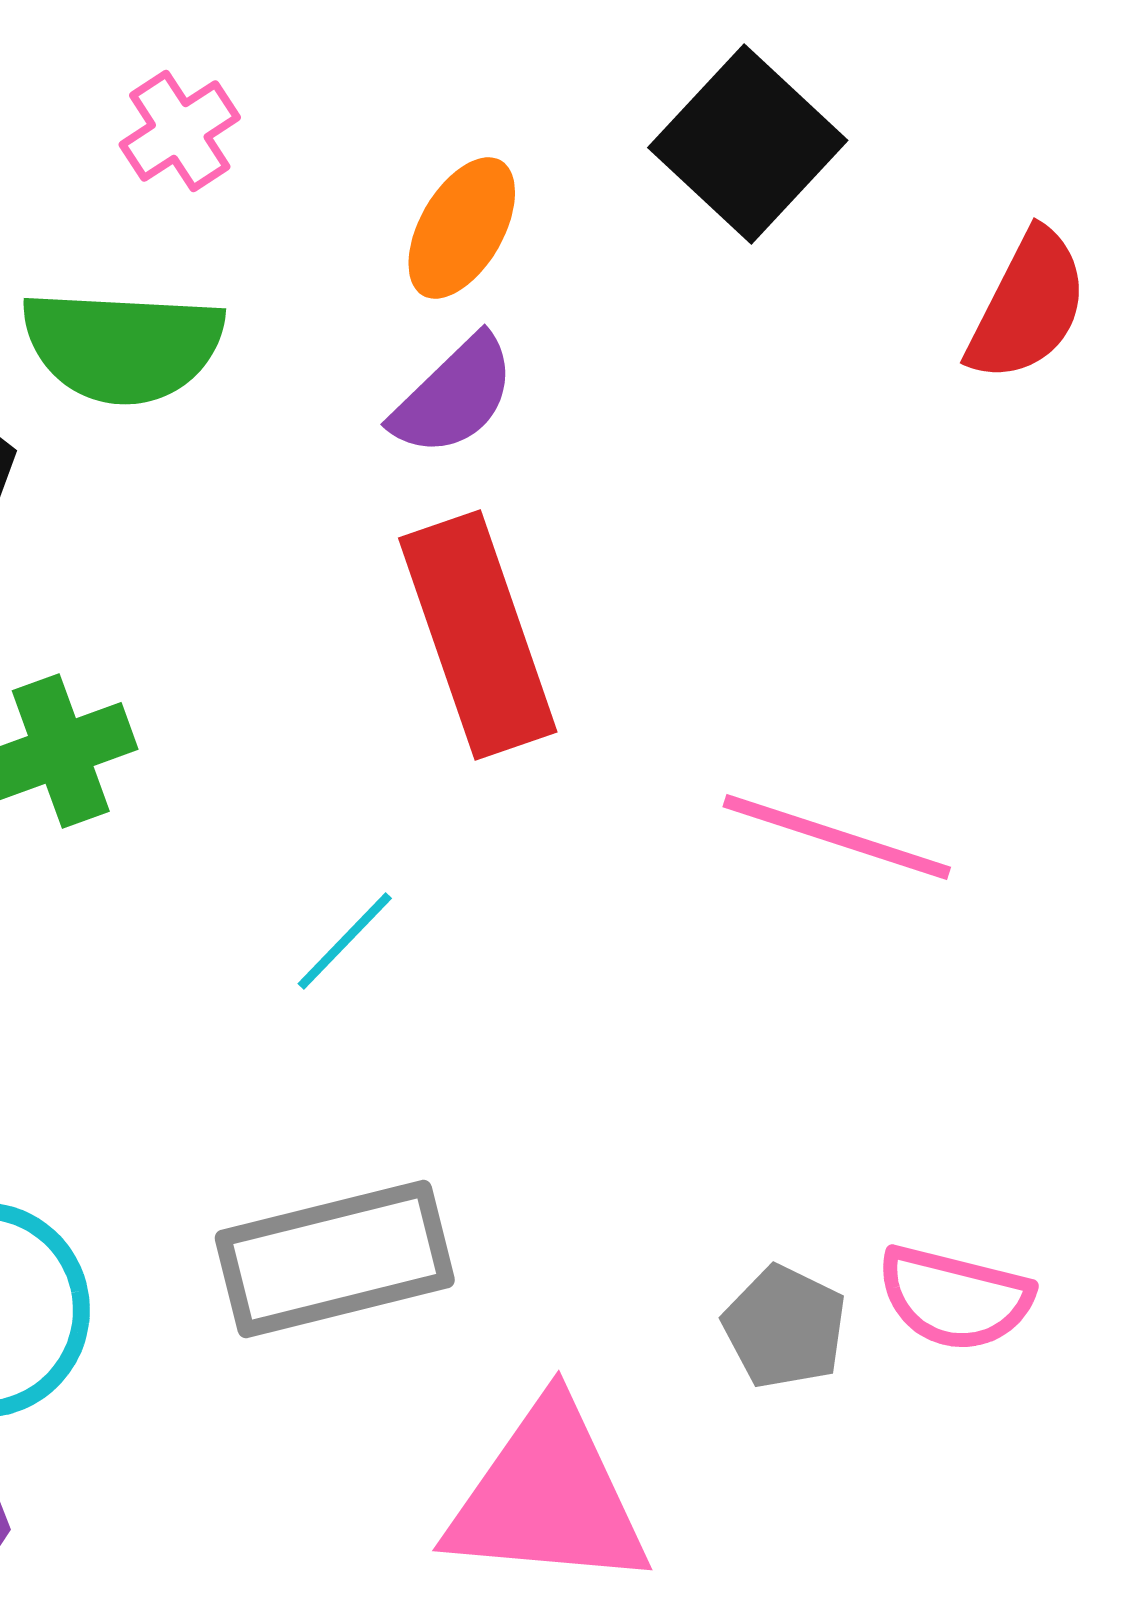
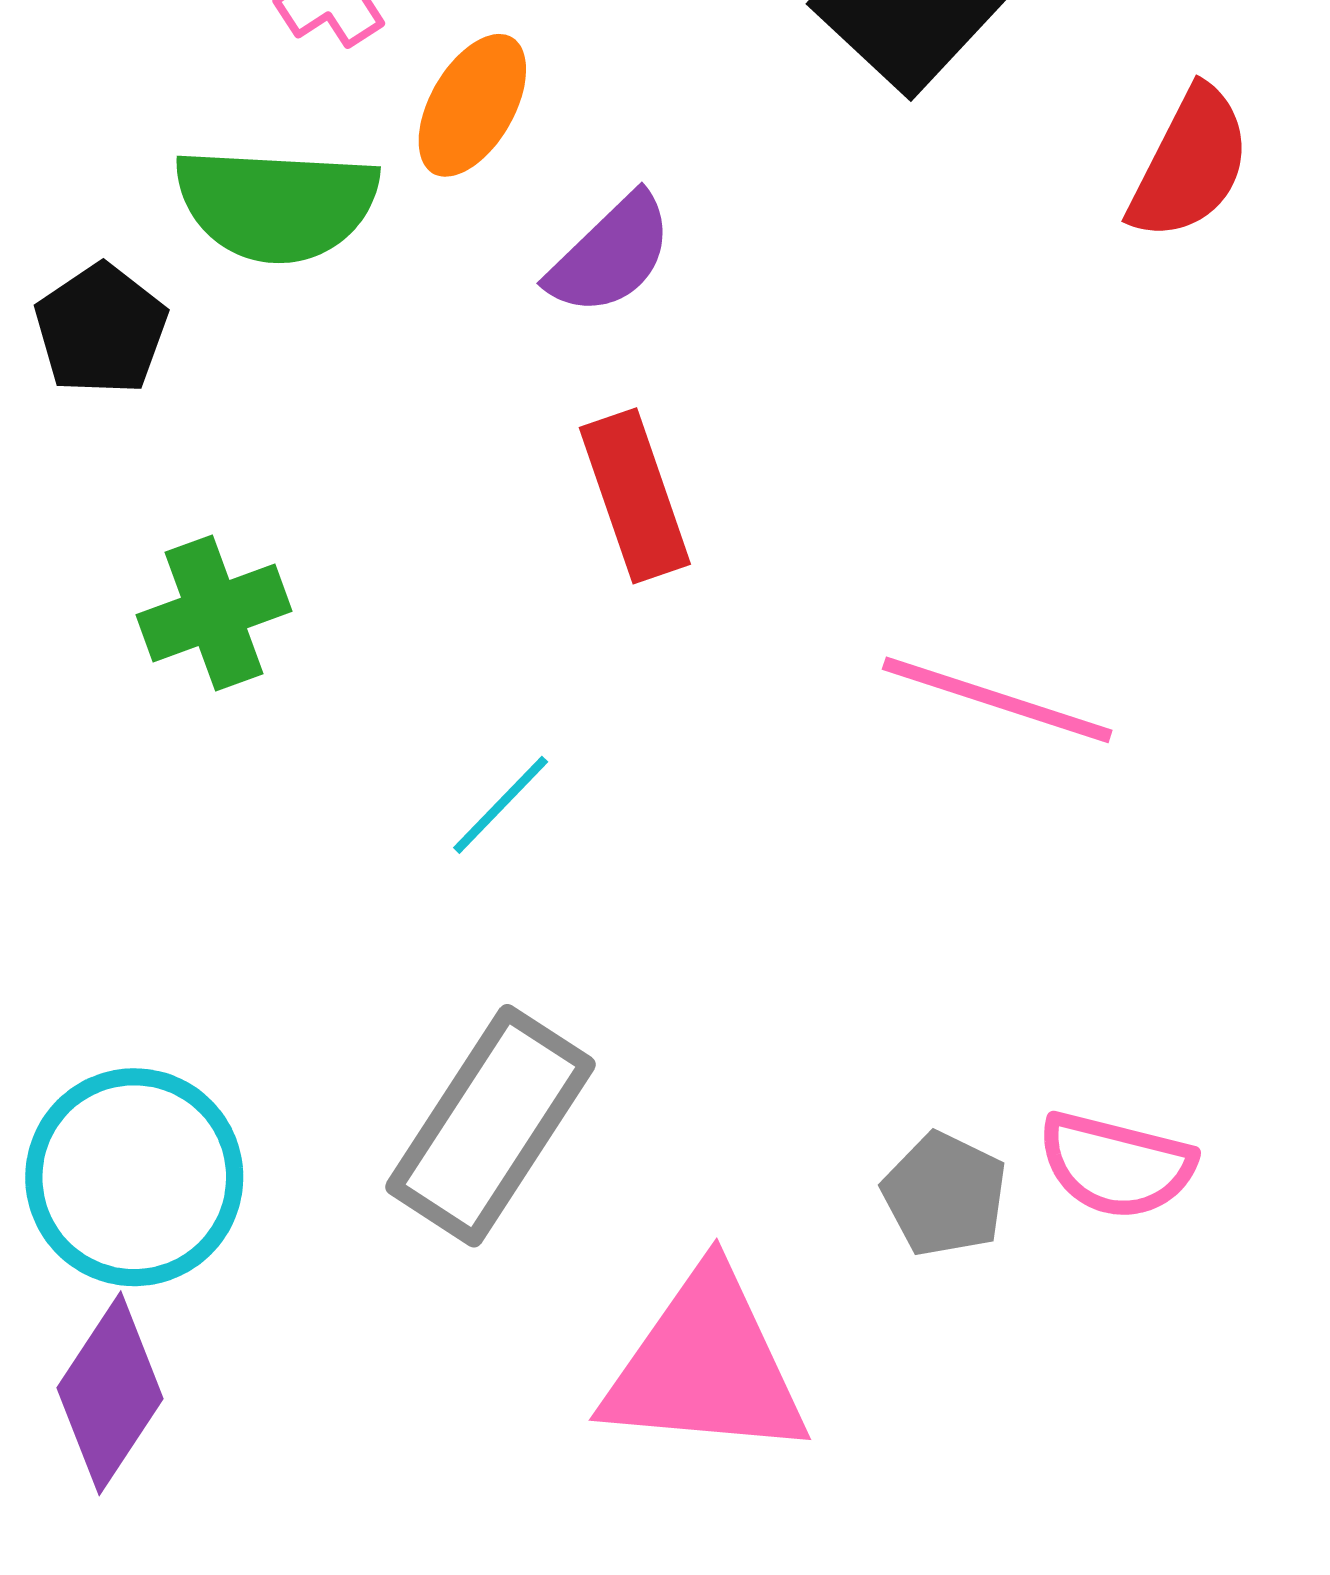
orange ellipse: (462, 228) -> (472, 105), moved
red rectangle: (478, 635) -> (635, 496), size x0.7
gray rectangle: (335, 1259) -> (491, 1126), turned -43

